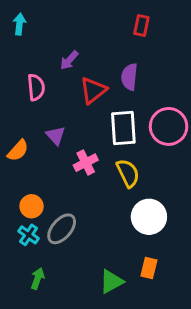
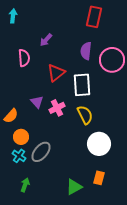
red rectangle: (141, 26) -> (94, 17), size x1.5
red triangle: (93, 90) -> (56, 73), moved
pink circle: (169, 126) -> (112, 60), moved
purple triangle: (56, 136) -> (37, 102), moved
orange semicircle: (18, 151) -> (11, 116), moved

